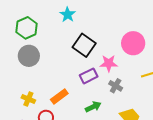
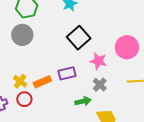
purple rectangle: (89, 76) -> (67, 73), moved
yellow cross: (28, 99) -> (20, 81), moved
green arrow: (93, 107) -> (83, 101), moved

